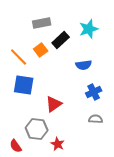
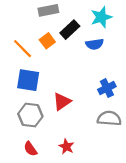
blue semicircle: (84, 65) -> (95, 44), moved
gray semicircle: (96, 119) -> (109, 118), size x1.5
gray hexagon: (37, 129) -> (30, 115), moved
red semicircle: (16, 146) -> (30, 149), moved

